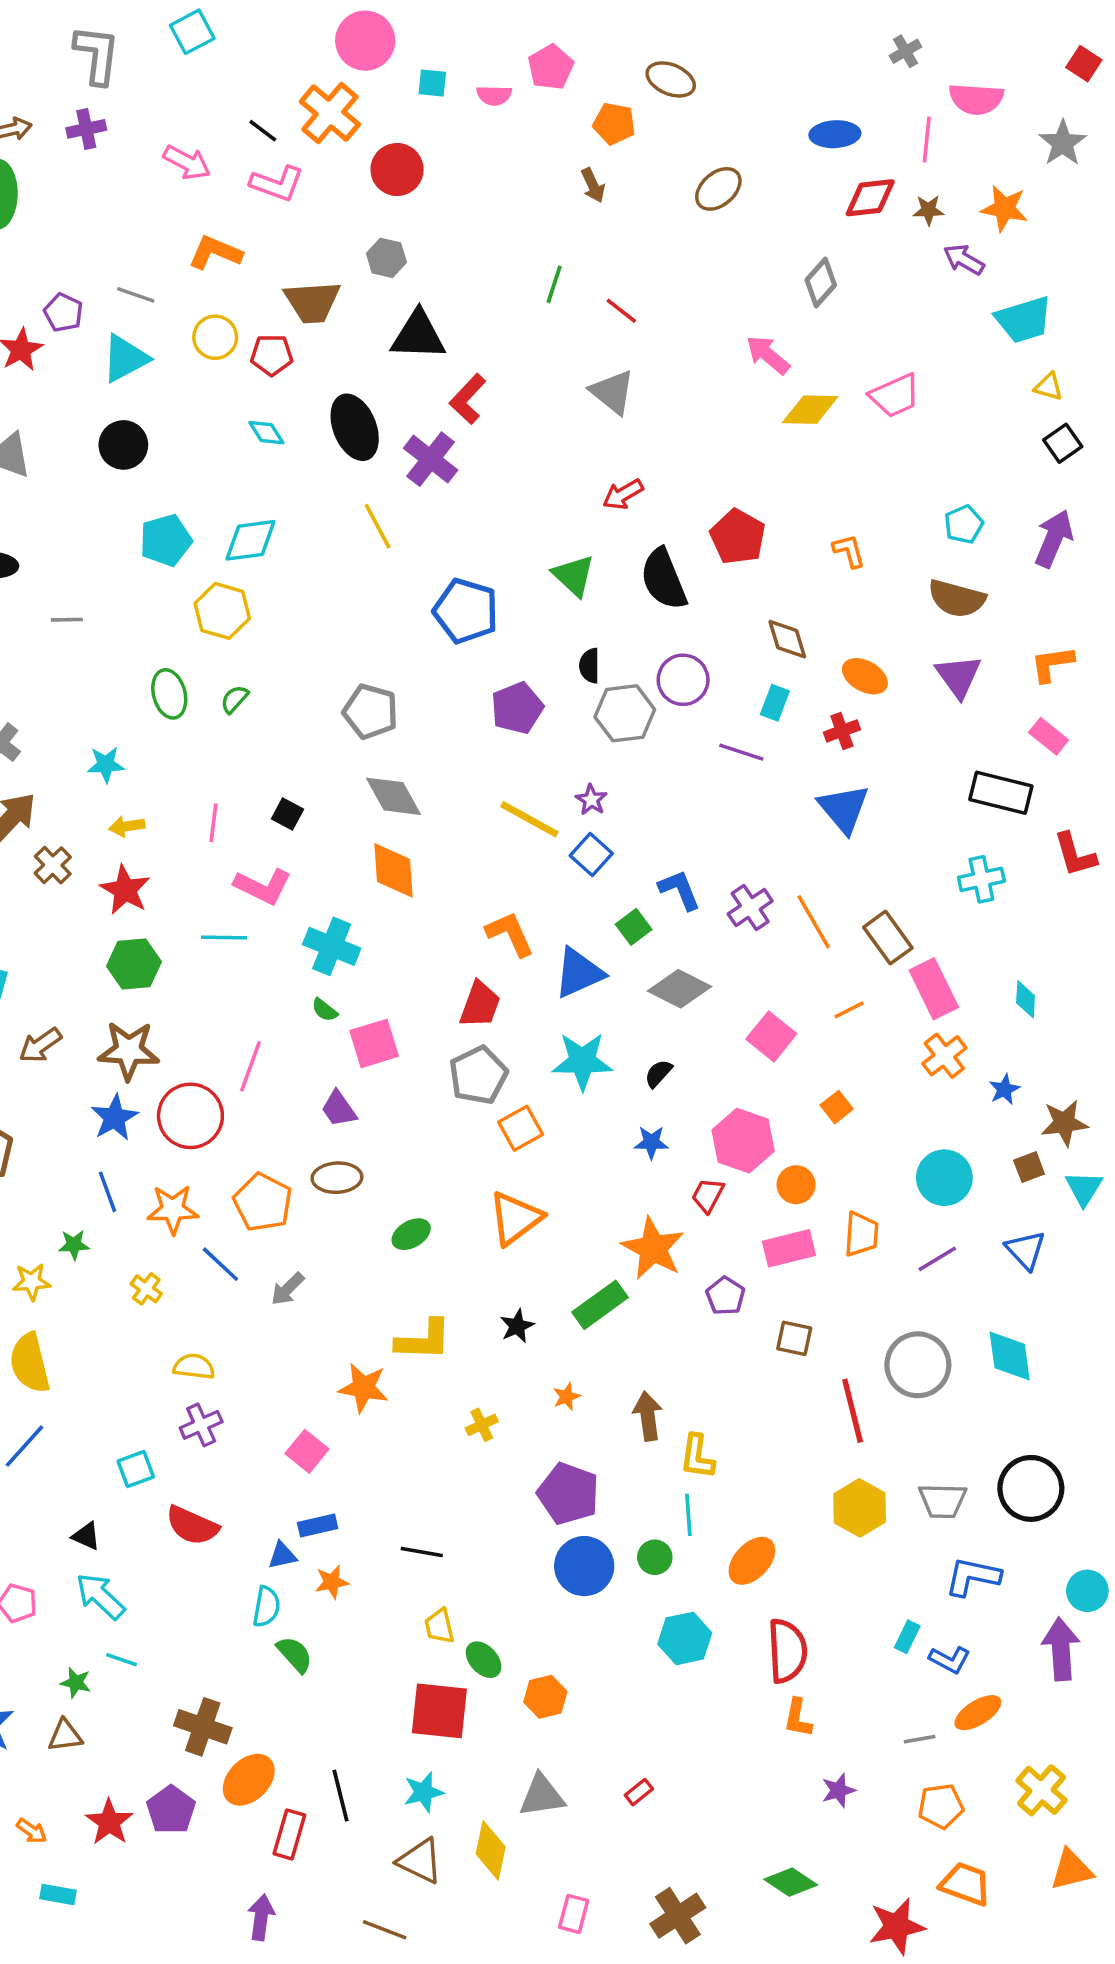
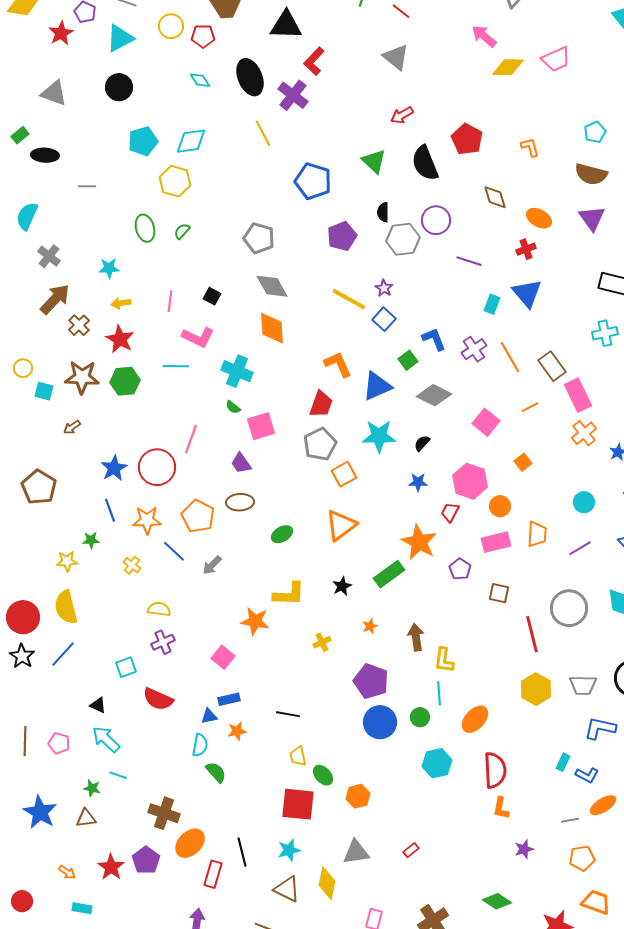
cyan rectangle: (775, 703) -> (492, 304), moved
brown arrow: (40, 1045) -> (72, 427), size x0.7
brown star: (129, 1051) -> (82, 377), moved
cyan circle: (944, 1178) -> (584, 502), size x0.7

